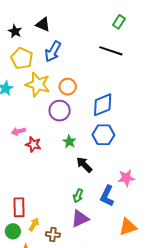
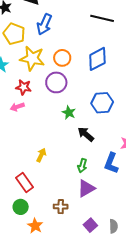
blue diamond: (103, 105) -> (97, 59), moved
red star: (33, 144) -> (24, 87), moved
red rectangle: (19, 207) -> (25, 182), turned -30
yellow arrow: (34, 224) -> (41, 155), moved

